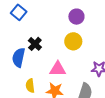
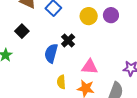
yellow circle: (73, 41) -> (89, 16), moved

